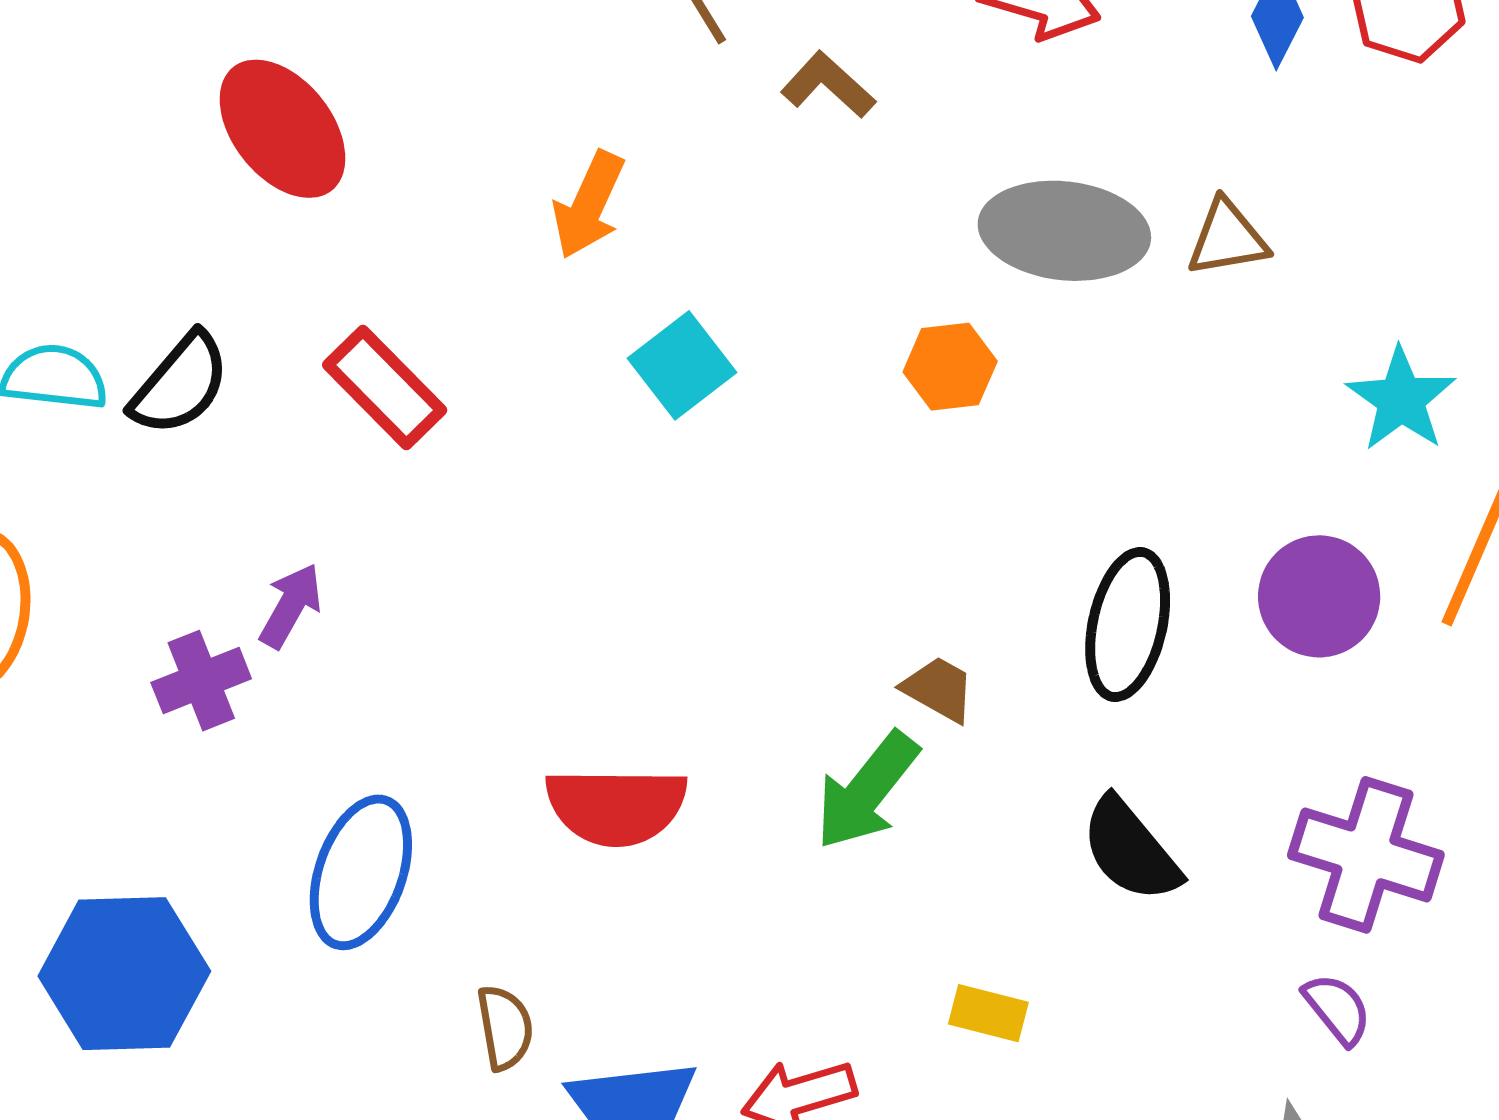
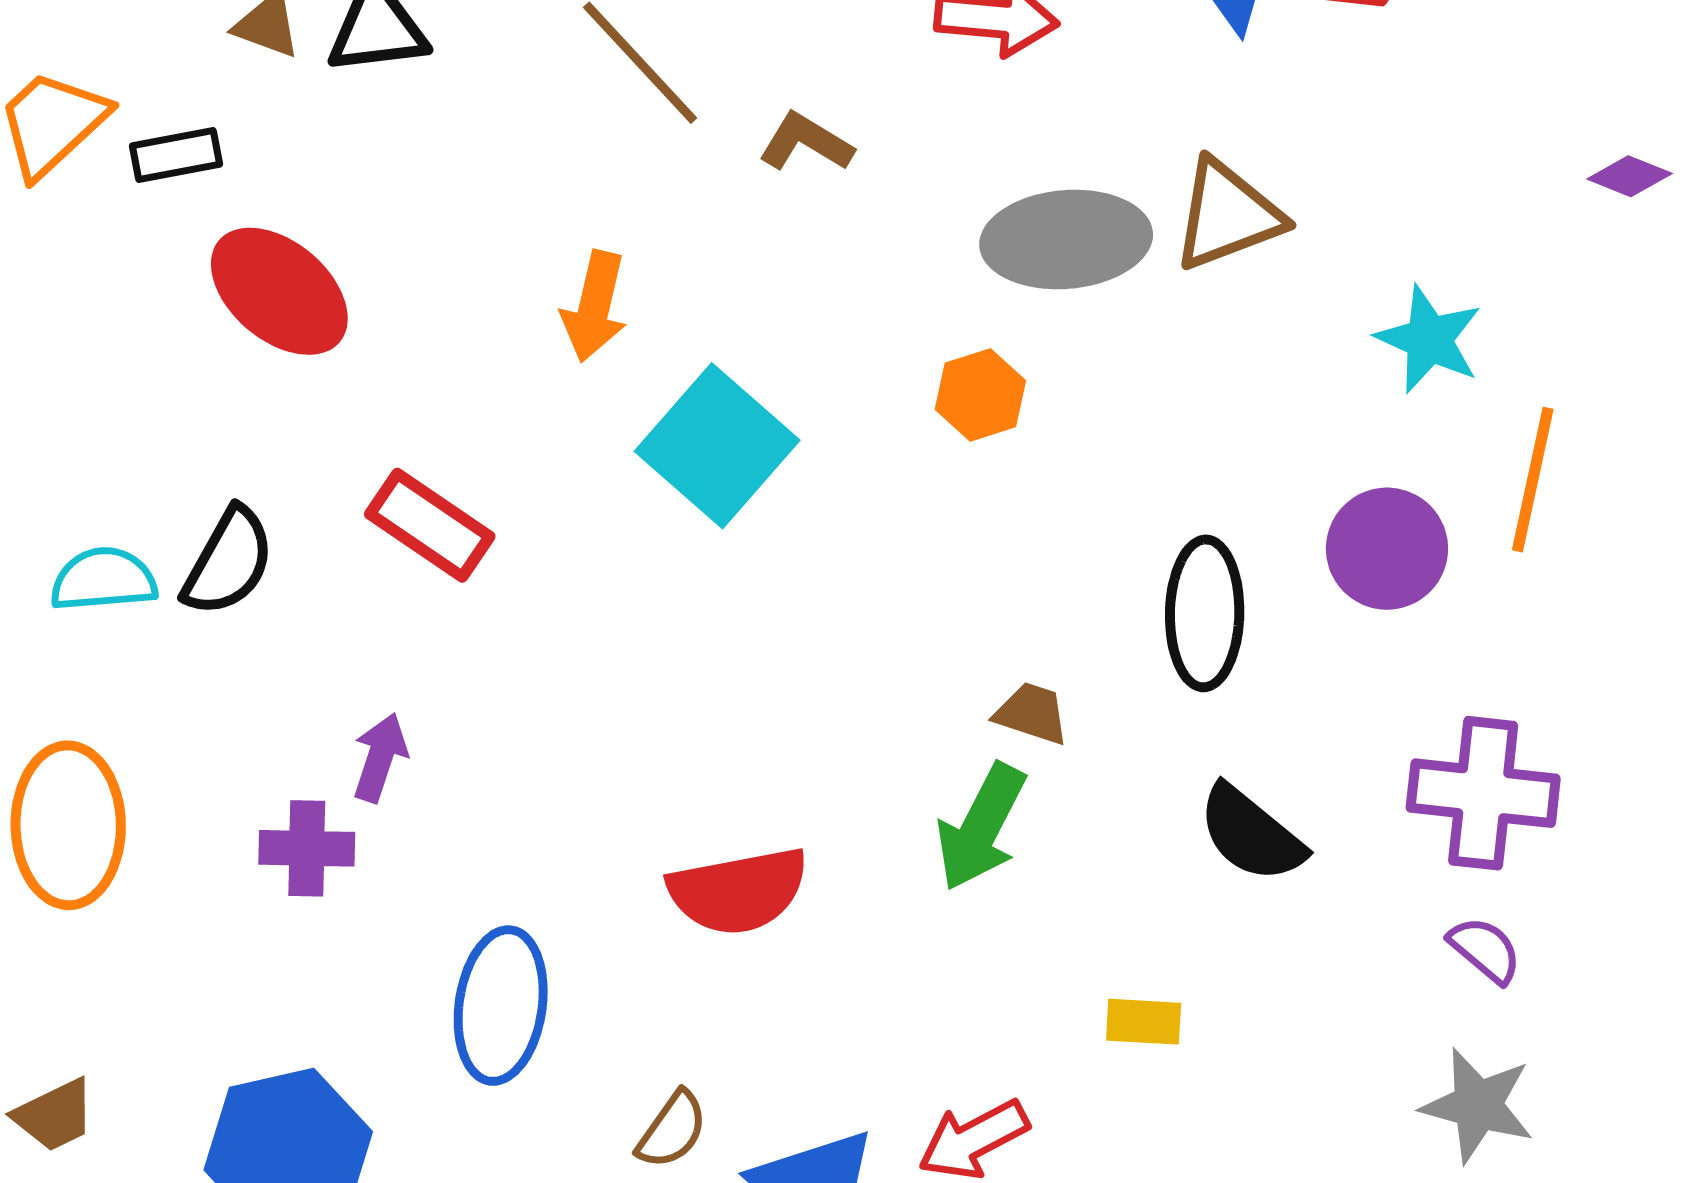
brown triangle: (1227, 238) -> (1227, 215), size x1.4
cyan square: (682, 365) -> (717, 446), size x1.5
purple cross: (201, 681) -> (307, 848), turned 34
brown semicircle: (505, 1028) -> (672, 1130), turned 56

